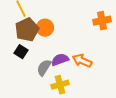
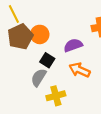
black square: (21, 52) -> (47, 60), moved
purple semicircle: (60, 60) -> (73, 45), moved

